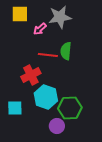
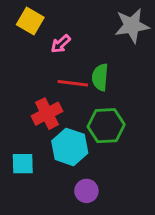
yellow square: (20, 14) -> (30, 21), turned 30
gray star: (60, 17) -> (132, 26), moved
green hexagon: (70, 108) -> (106, 126), moved

